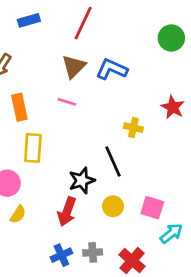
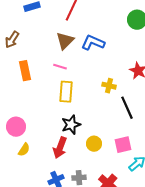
yellow rectangle: (33, 148) -> (66, 92), moved
black line: (113, 161) -> (127, 108), moved
pink square: (152, 208) -> (123, 145), turned -30

